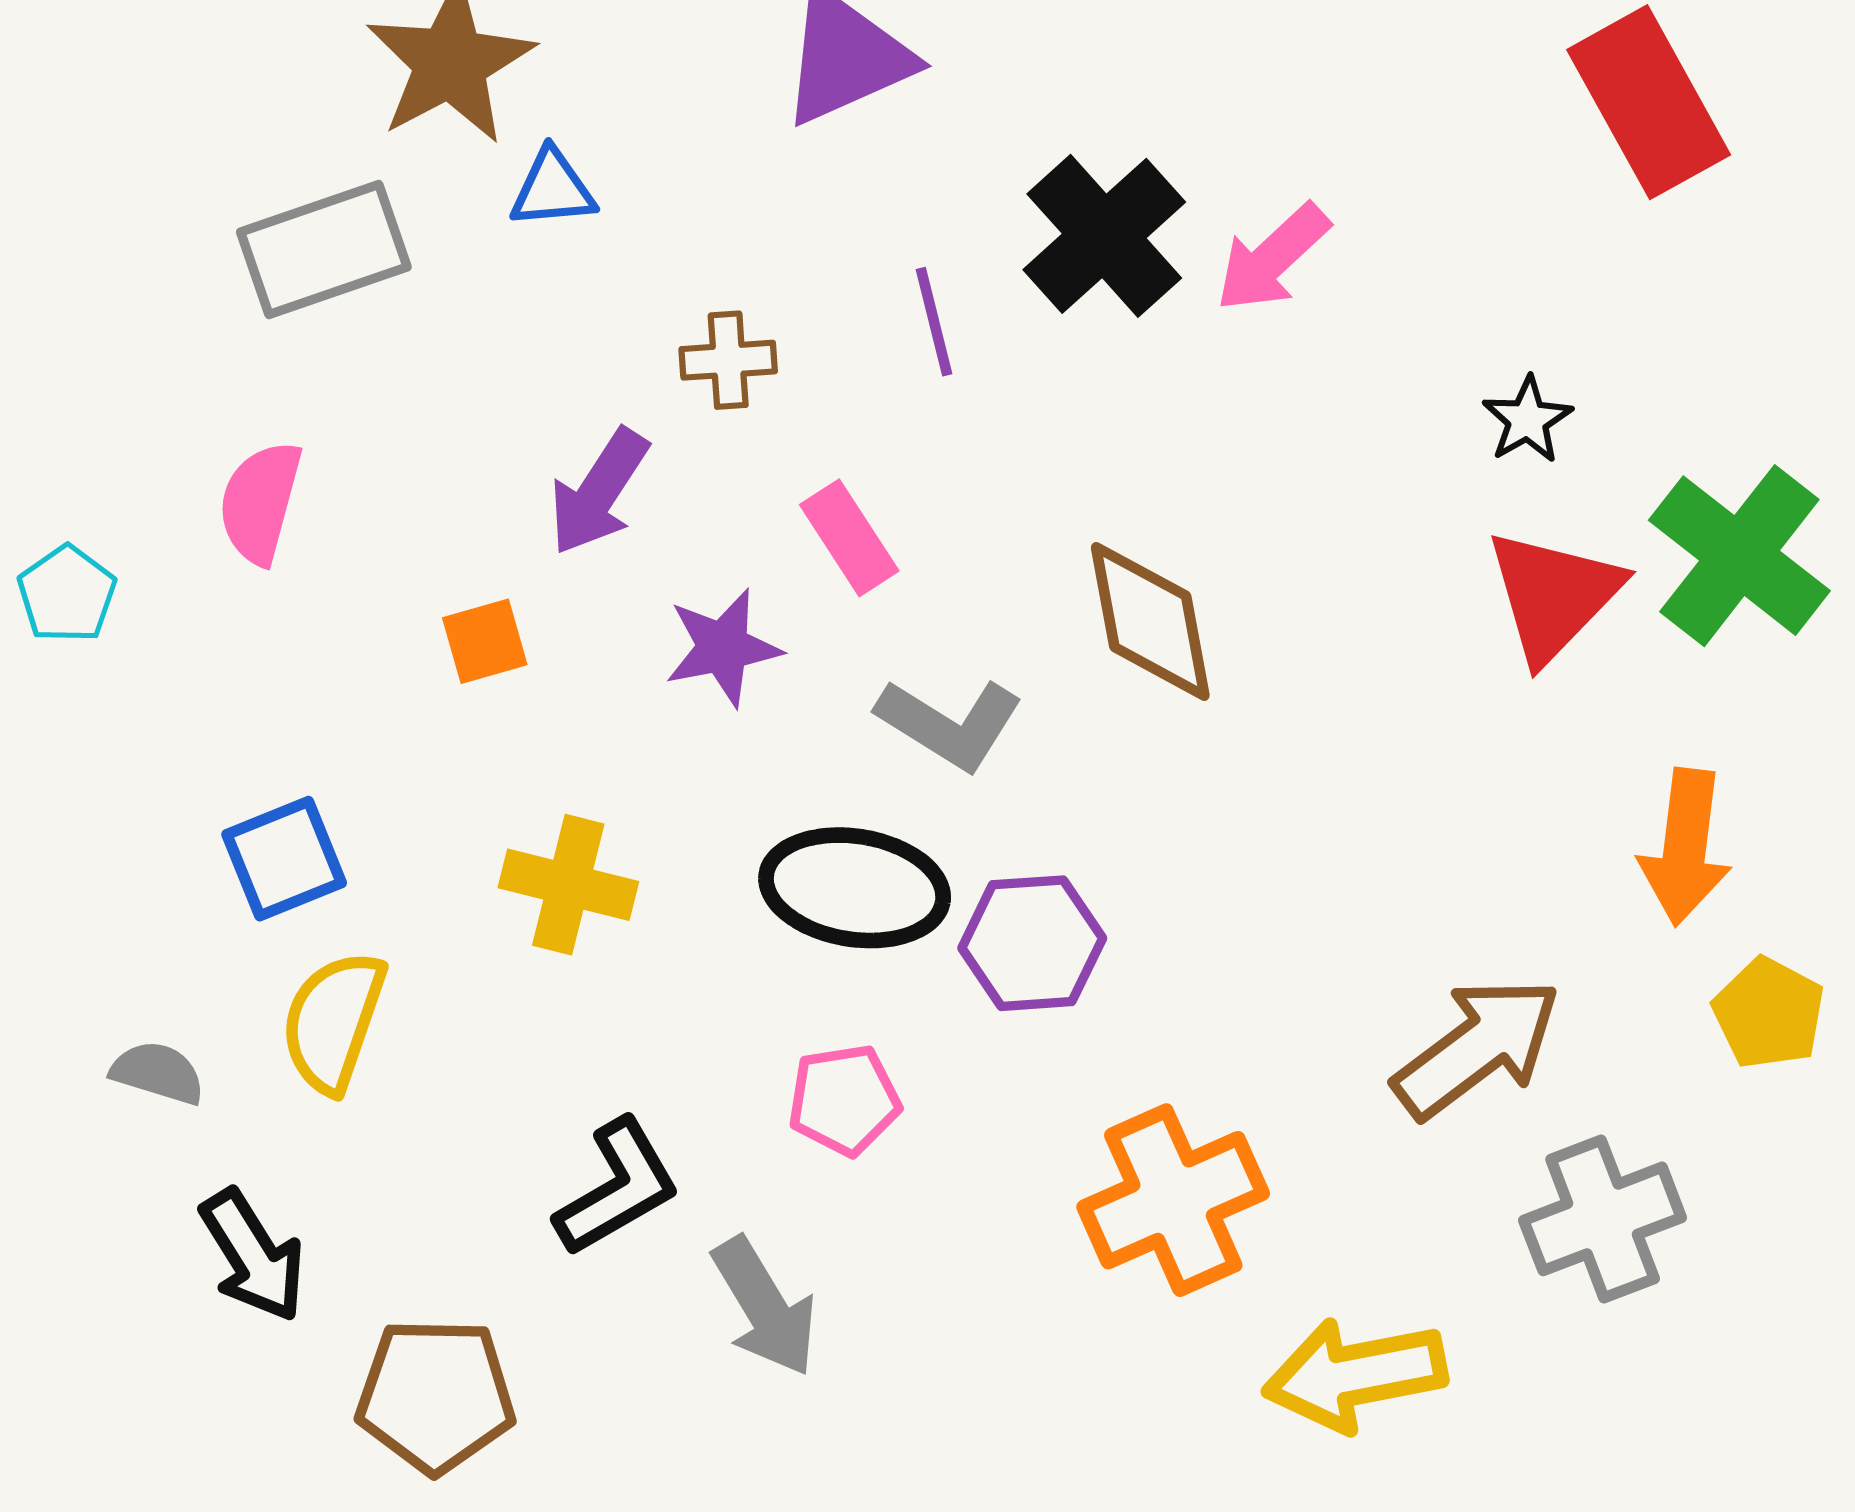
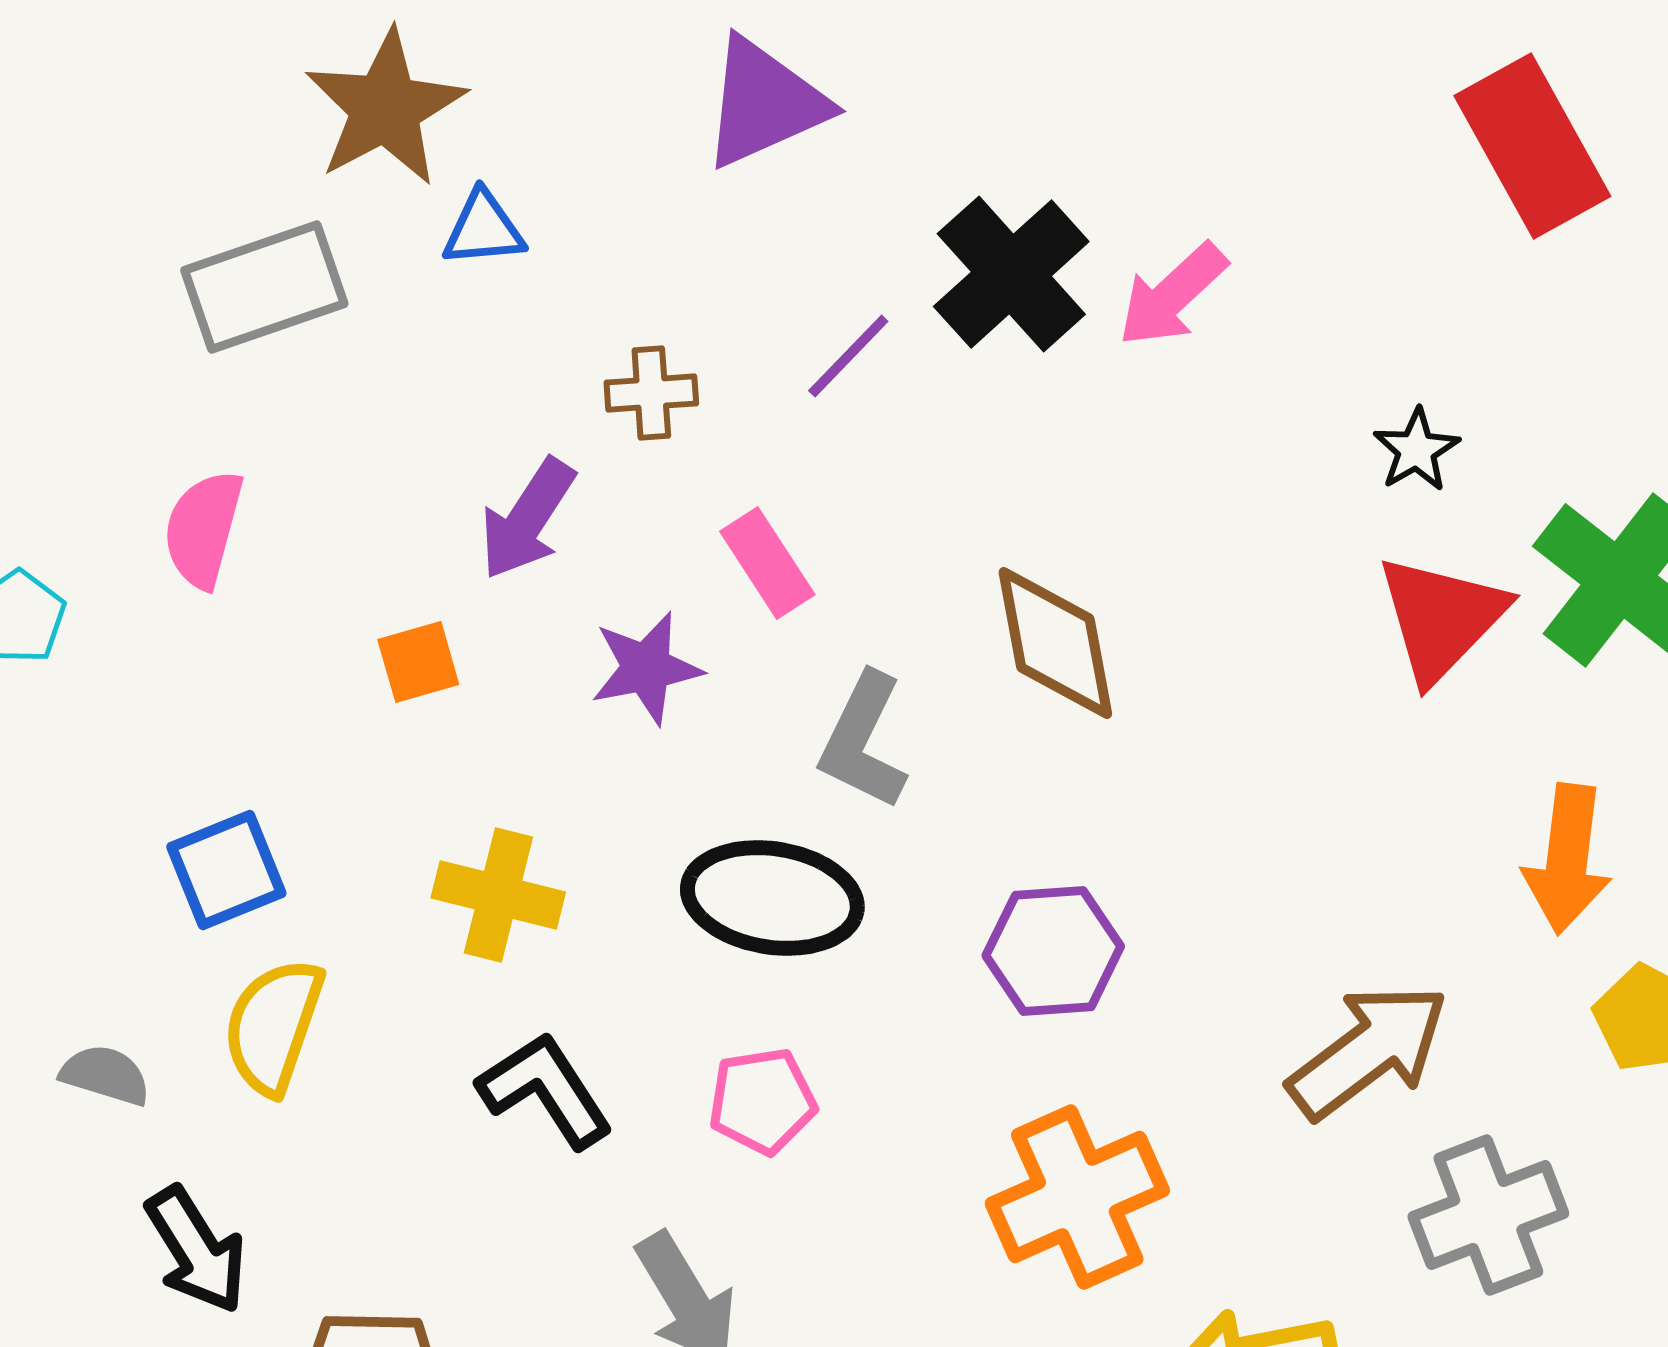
purple line: (934, 322) -> (848, 356), turned 58
gray L-shape: (950, 724) -> (863, 741), turned 84
purple hexagon: (1032, 943) -> (1053, 951), moved
black L-shape: (617, 1188) -> (545, 1090), moved, turned -93

